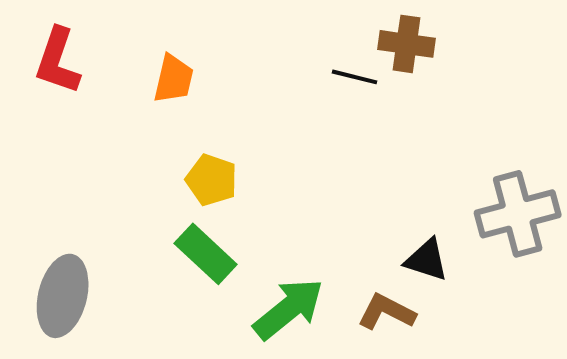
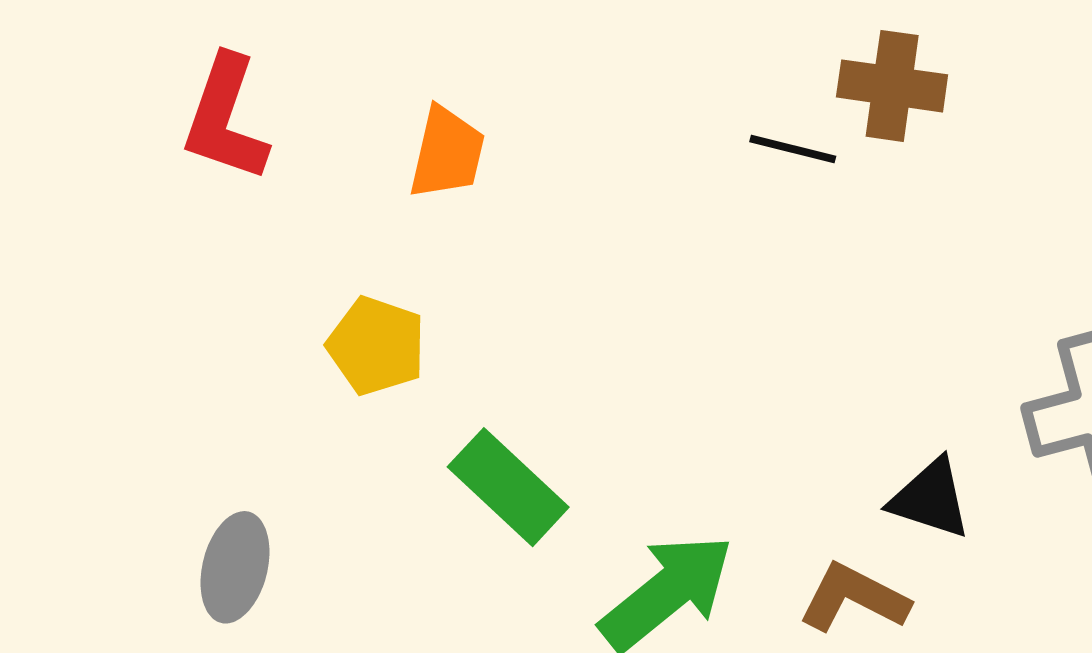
yellow pentagon: (212, 180) -> (376, 346), moved
gray ellipse: (63, 296) -> (235, 567), size x0.7

